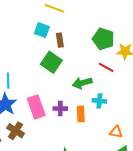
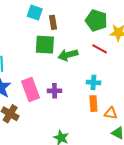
green square: (51, 62) -> (45, 45), turned -30
green arrow: (82, 83) -> (68, 55), moved
orange rectangle: (81, 114) -> (93, 104), moved

